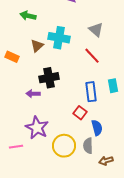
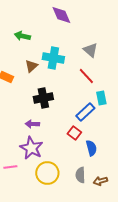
cyan rectangle: (113, 86) -> (101, 98), moved
blue rectangle: (91, 92) -> (85, 112), turned 54
purple arrow: (33, 94) -> (32, 124), moved
yellow circle: (64, 146) -> (47, 173), moved
gray semicircle: (88, 146) -> (80, 175), moved

